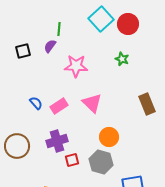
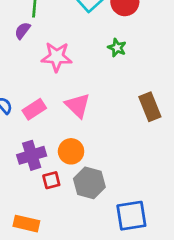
orange circle: (109, 137) -> (71, 151), moved

